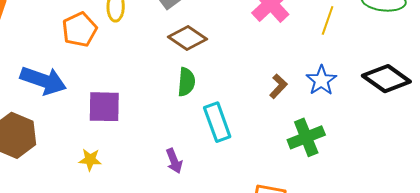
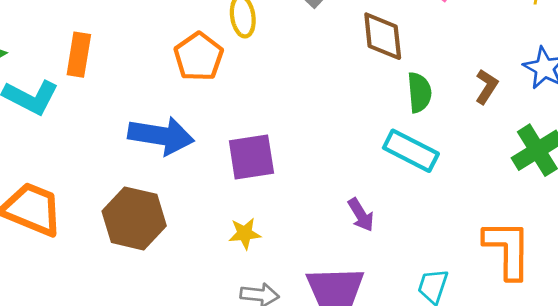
brown diamond: (188, 38) -> (383, 36), moved, turned 60
green semicircle: (186, 82) -> (419, 92), moved
cyan rectangle: (217, 122) -> (411, 151), turned -33

